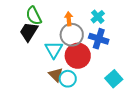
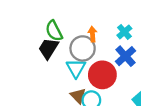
gray circle: (72, 35) -> (83, 48), moved
blue cross: (99, 39) -> (125, 56), turned 30

